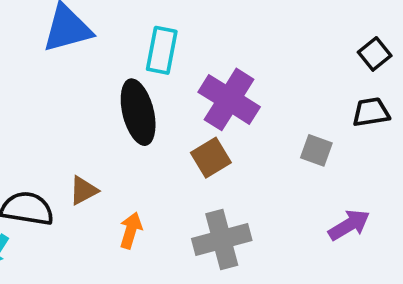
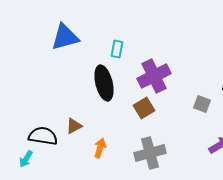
cyan rectangle: (162, 50) -> (117, 49), size x0.7
purple cross: (229, 99) -> (154, 76), turned 32

